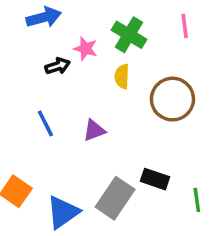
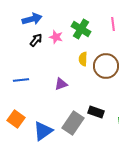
black arrow: (58, 66) -> (36, 40), moved, turned -32
yellow semicircle: (122, 76) -> (83, 59), moved
blue line: (45, 123) -> (21, 80), moved, turned -70

